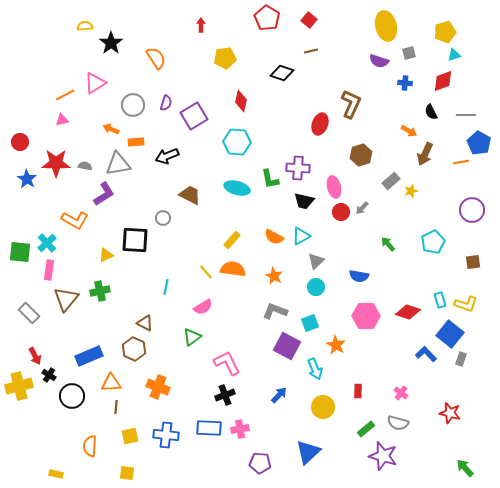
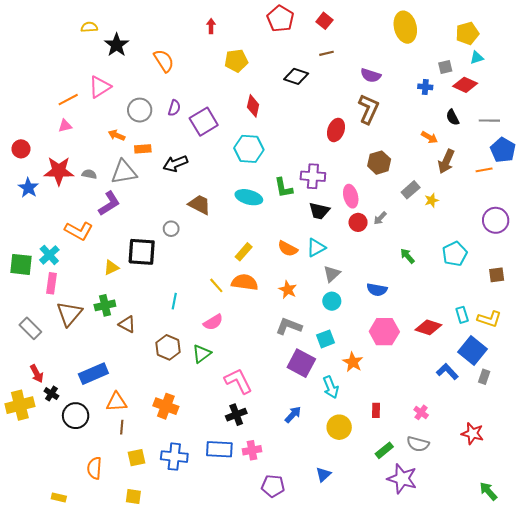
gray square: (409, 53) -> (445, 67), moved
purple semicircle: (379, 61) -> (371, 75), moved
red diamond: (443, 81) -> (465, 85), turned 45
brown triangle: (145, 323) -> (127, 324), moved
brown hexagon: (134, 349) -> (168, 347), moved
blue triangle: (308, 452) -> (323, 474), size x0.6

